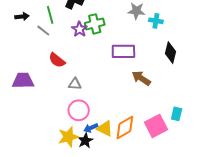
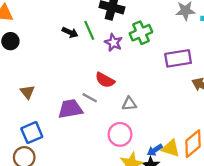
black arrow: (22, 17) -> (70, 32), moved, turned 40
purple star: (79, 29) -> (113, 43), moved
gray line: (43, 31) -> (90, 98), moved
pink circle: (79, 110) -> (120, 134), moved

